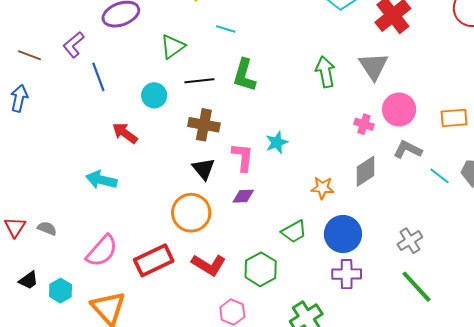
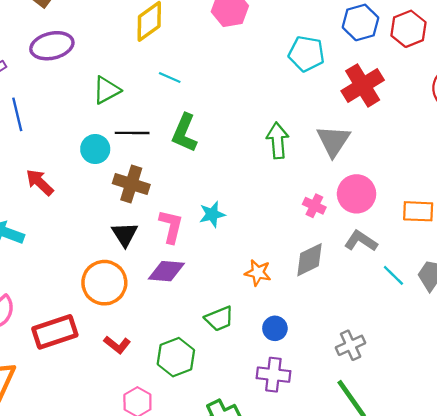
cyan circle: (154, 95) -> (95, 149), moved
purple diamond: (243, 196) -> (166, 271), size x1.4
blue circle: (343, 234) -> (275, 328), size x0.6
red L-shape: (209, 265) -> (117, 345), size x0.7

